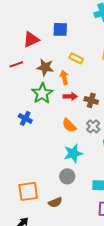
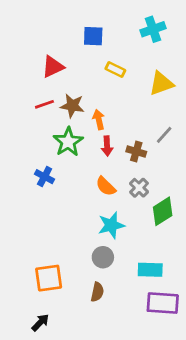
blue square: (60, 29) -> (93, 36), moved
yellow rectangle: (76, 58) -> (115, 70), moved
red line: (16, 64) -> (44, 104), moved
red arrow: (70, 96) -> (107, 146), turned 88
brown semicircle: (55, 202) -> (97, 292), moved, turned -56

